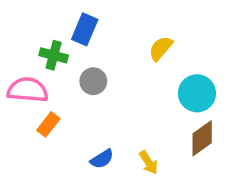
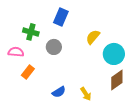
blue rectangle: (85, 29) -> (61, 17), moved
yellow semicircle: (161, 48) -> (93, 37), moved
pink semicircle: (28, 90) -> (16, 52), size x0.7

